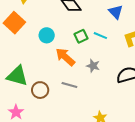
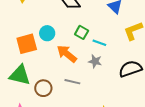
orange square: (14, 23) -> (27, 44), moved, turned 35
green square: (81, 36) -> (82, 32), turned -32
cyan line: (100, 36) -> (99, 43), moved

